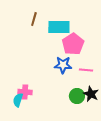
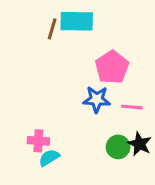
cyan rectangle: (59, 27) -> (77, 21), moved
cyan semicircle: (18, 100) -> (49, 158), moved, turned 40

